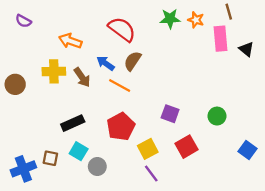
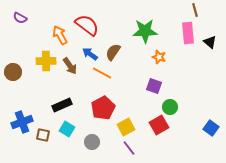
green star: (170, 19) -> (145, 31), moved, size x1.4
orange star: (196, 20) -> (159, 57), moved
red semicircle: (122, 29) -> (87, 25), moved
orange arrow: (70, 41) -> (60, 35), turned 42
purple square: (170, 114) -> (154, 86), moved
green circle: (217, 116) -> (170, 107), moved
gray circle: (97, 166) -> (92, 142), moved
blue cross: (23, 169) -> (22, 122), moved

